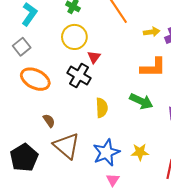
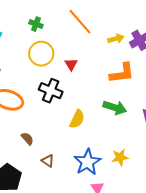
red triangle: (94, 57) -> (71, 64), moved
yellow semicircle: (102, 108) -> (77, 119), turned 36
brown triangle: (67, 146) -> (48, 161), size x0.5

